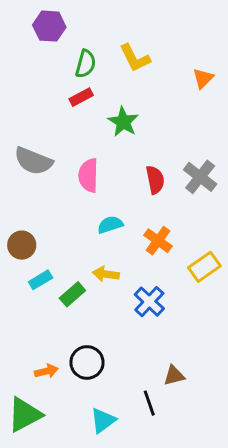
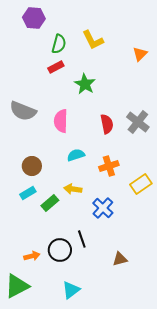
orange cross: (158, 241) -> (109, 166), turned 36
brown circle: (22, 245) -> (32, 166), moved
black line: (149, 403) -> (82, 239), moved

